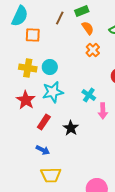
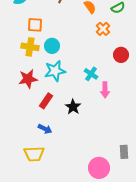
orange square: (33, 35) -> (35, 25), moved
orange cross: (93, 50) -> (103, 29), moved
red star: (26, 100) -> (28, 79), turned 30
yellow trapezoid: (51, 175) -> (34, 154), moved

